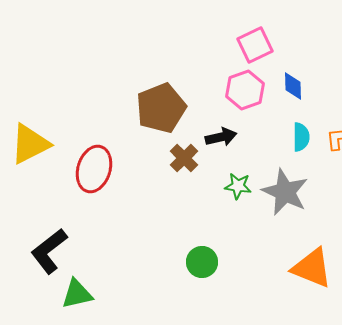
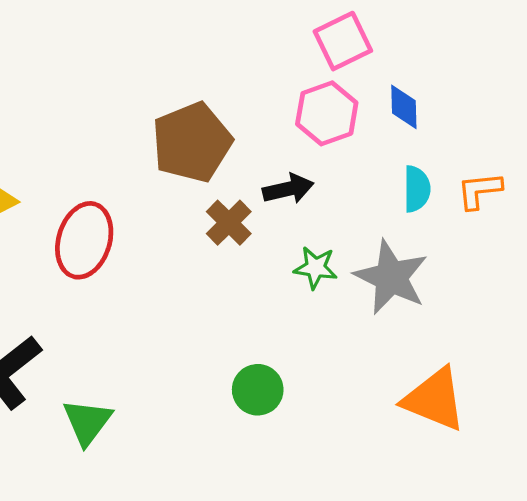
green triangle: (77, 294) -> (87, 422), moved, turned -40

